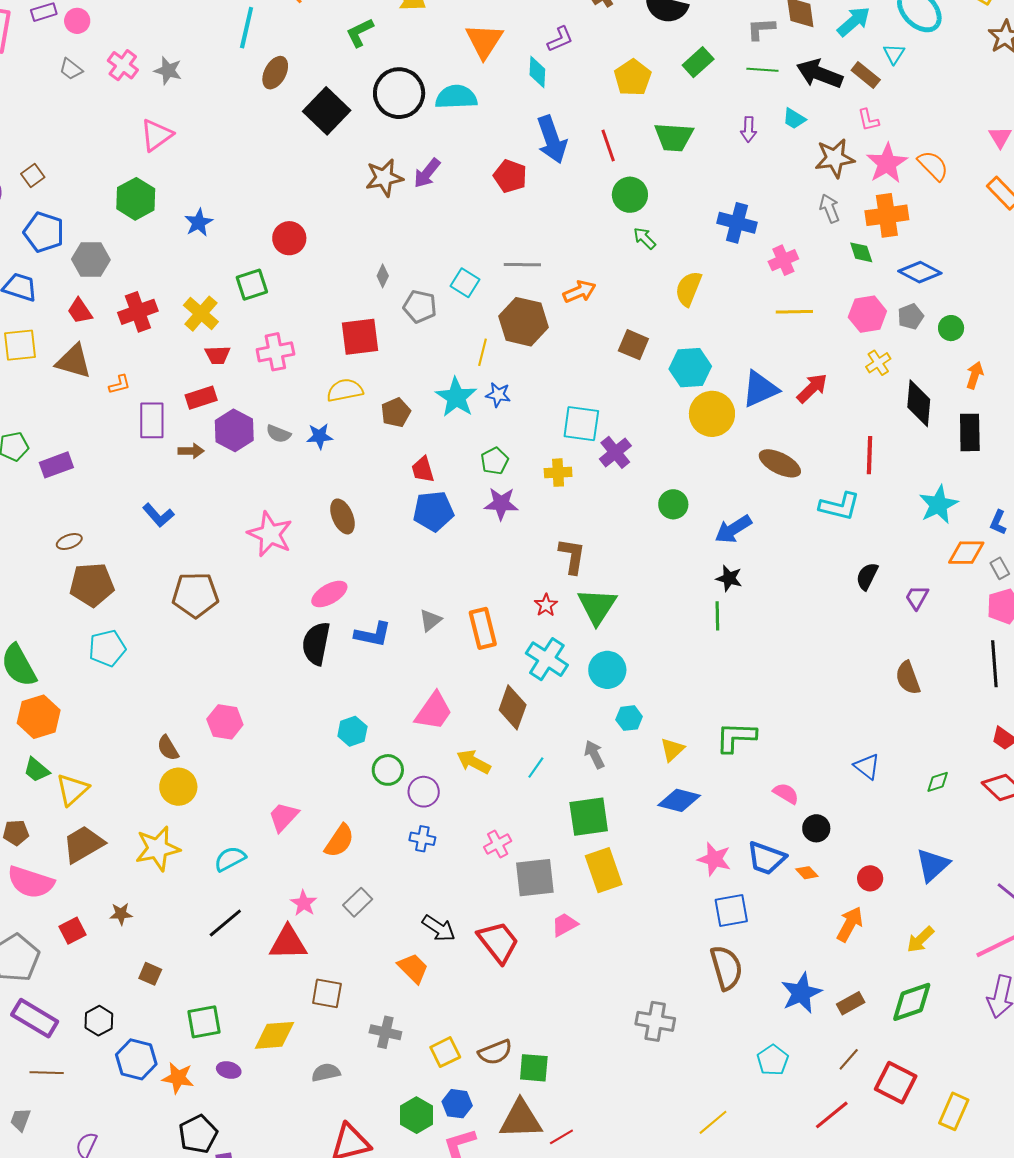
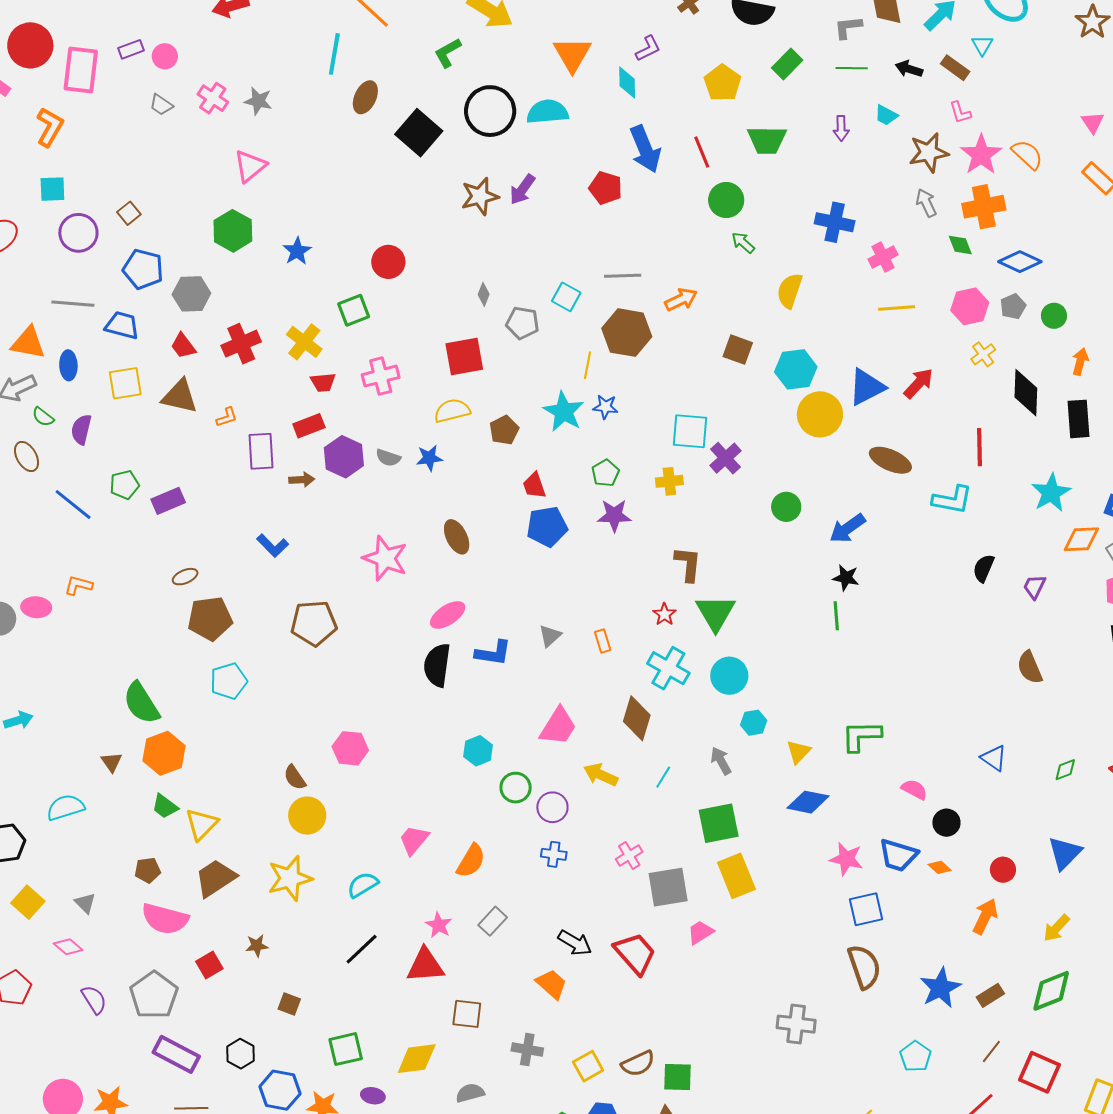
black arrow: (820, 74) -> (909, 69), size x0.6
orange rectangle: (483, 628) -> (603, 641), size x0.6

